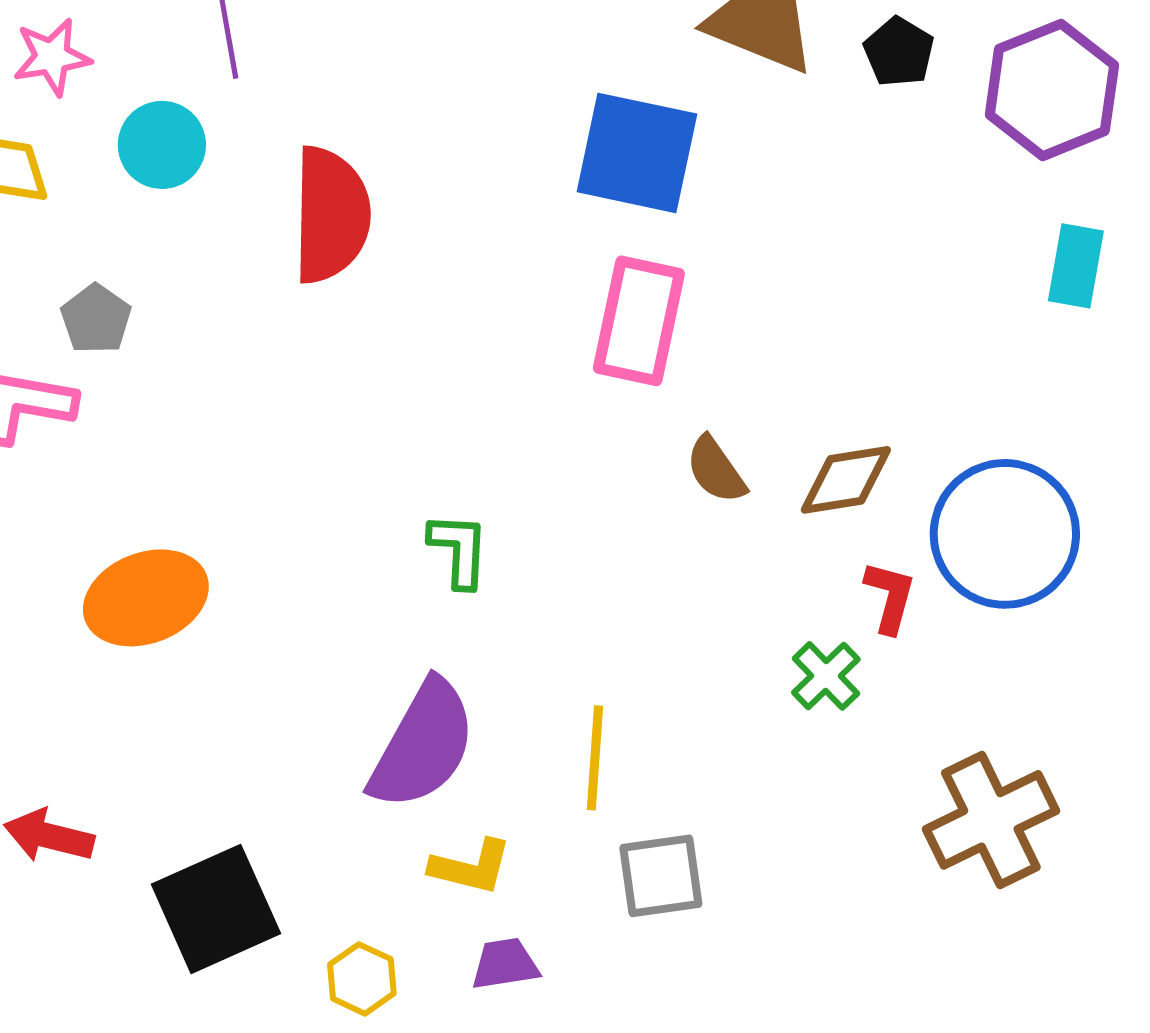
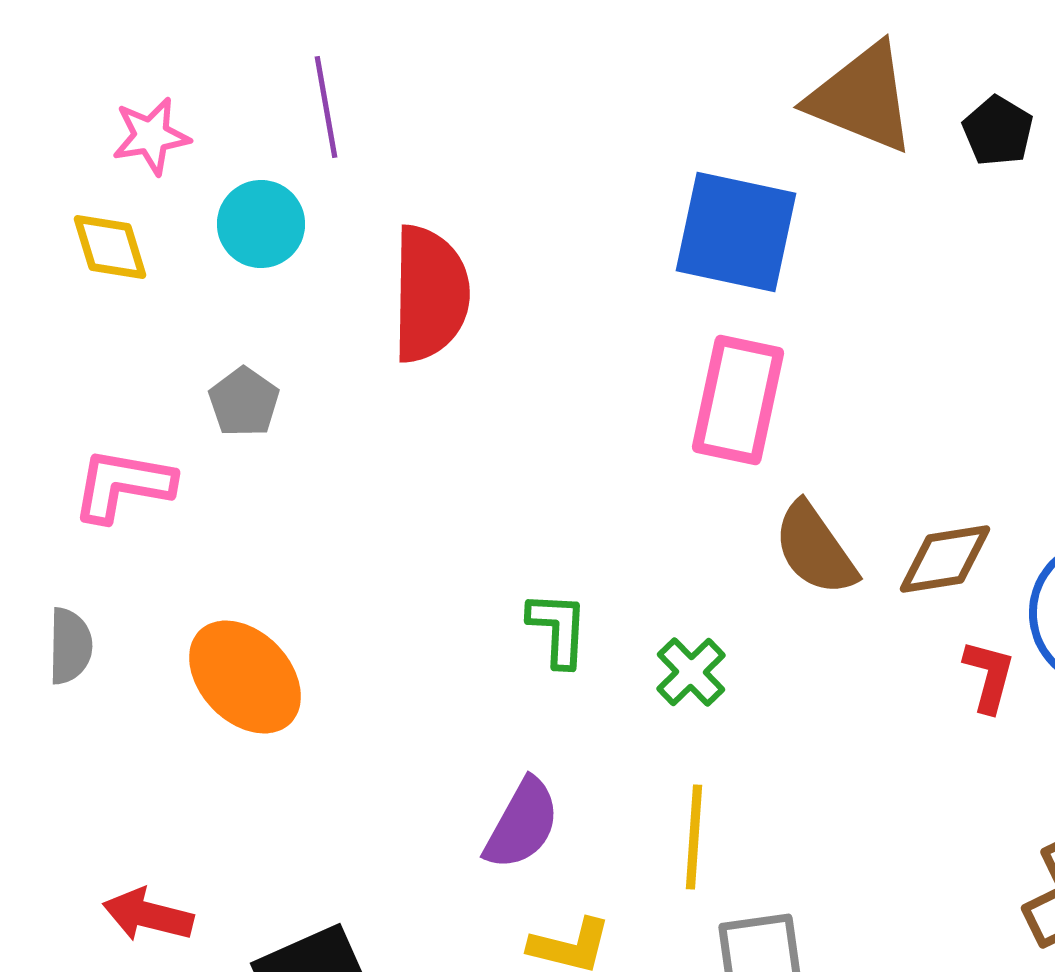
gray pentagon: (96, 319) -> (244, 402), moved
brown semicircle: (716, 470) -> (815, 549), size x1.4
orange ellipse: (146, 598) -> (245, 677), turned 67
green cross: (826, 676) -> (691, 672), moved
purple semicircle: (423, 745) -> (522, 824), size x0.7

